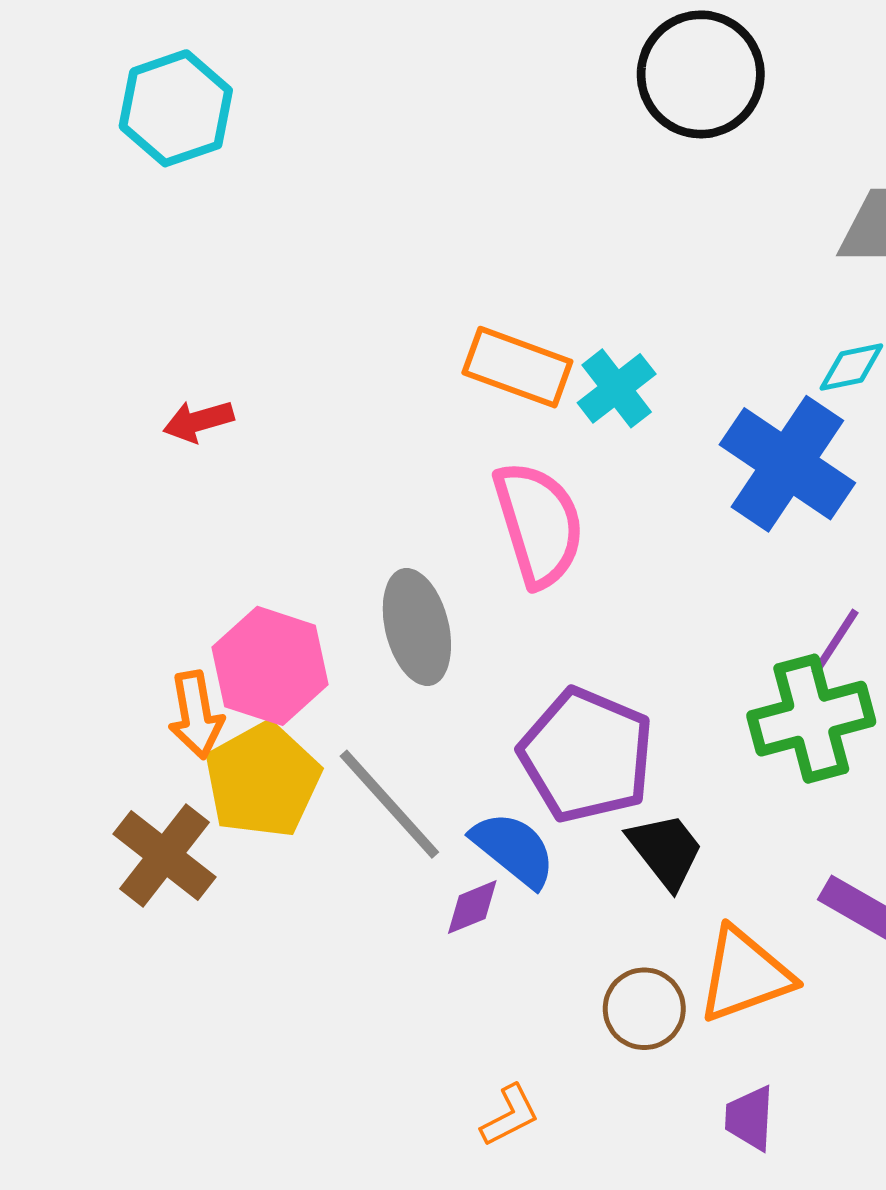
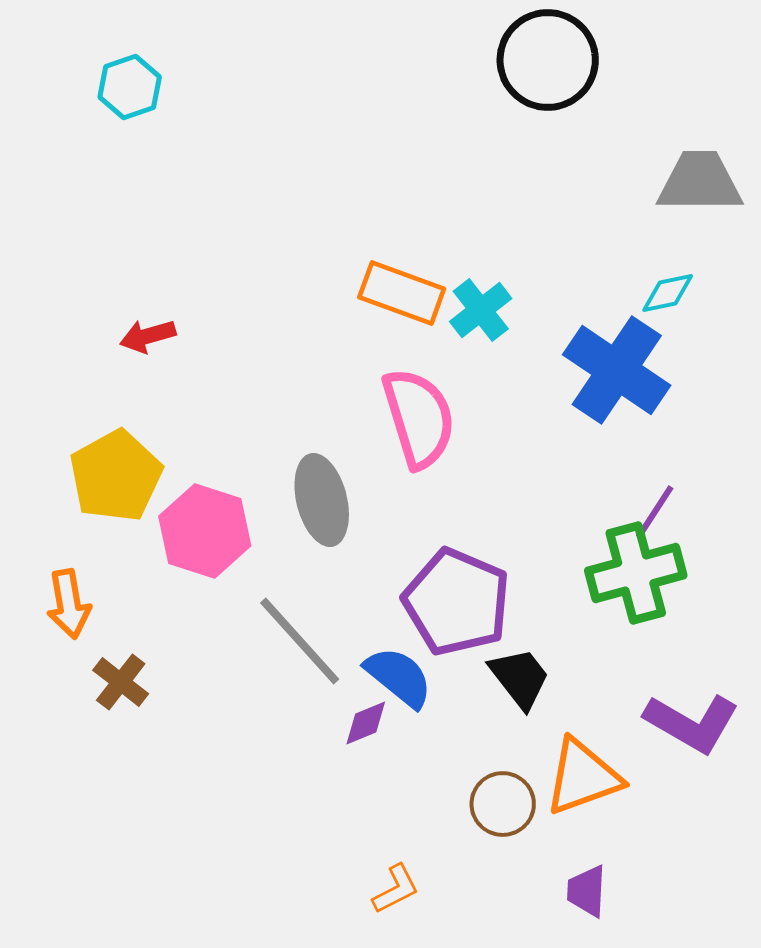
cyan hexagon: (176, 108) -> (130, 87), size x0.7
orange arrow: (196, 715) -> (69, 604), moved
yellow pentagon: (262, 780) -> (116, 476), moved
brown cross: (165, 856) -> (121, 682), size x0.7

